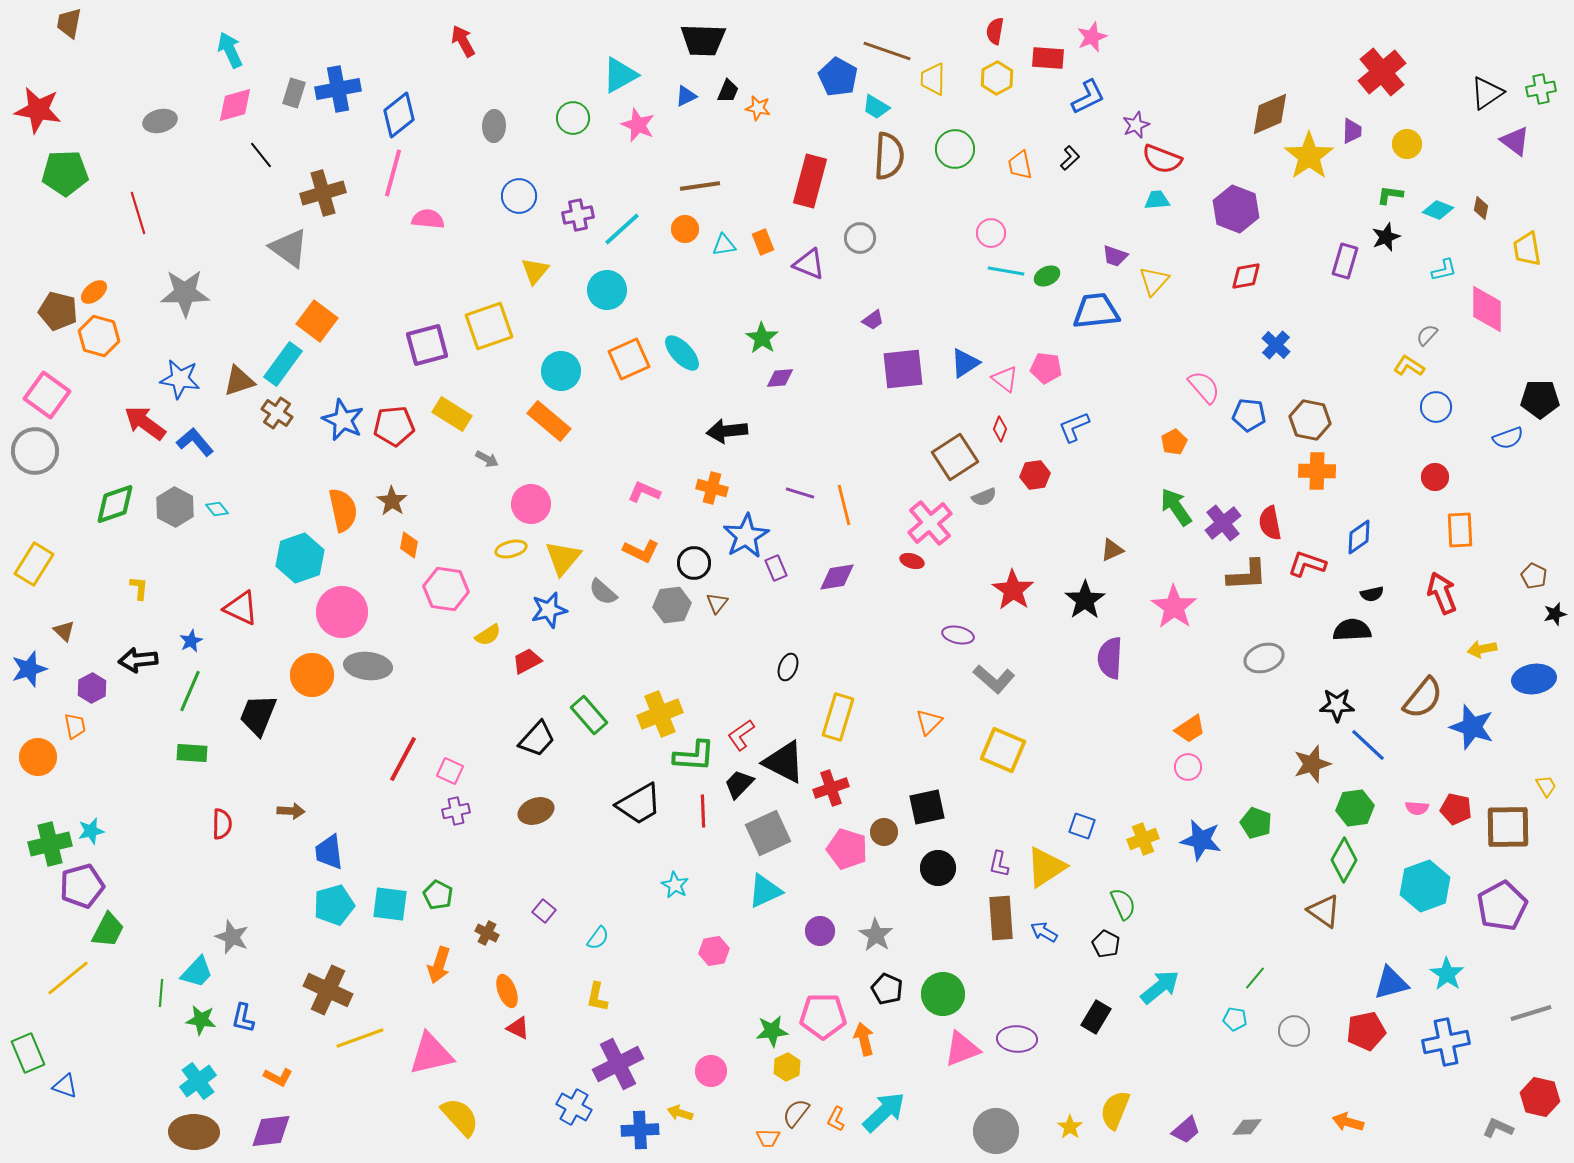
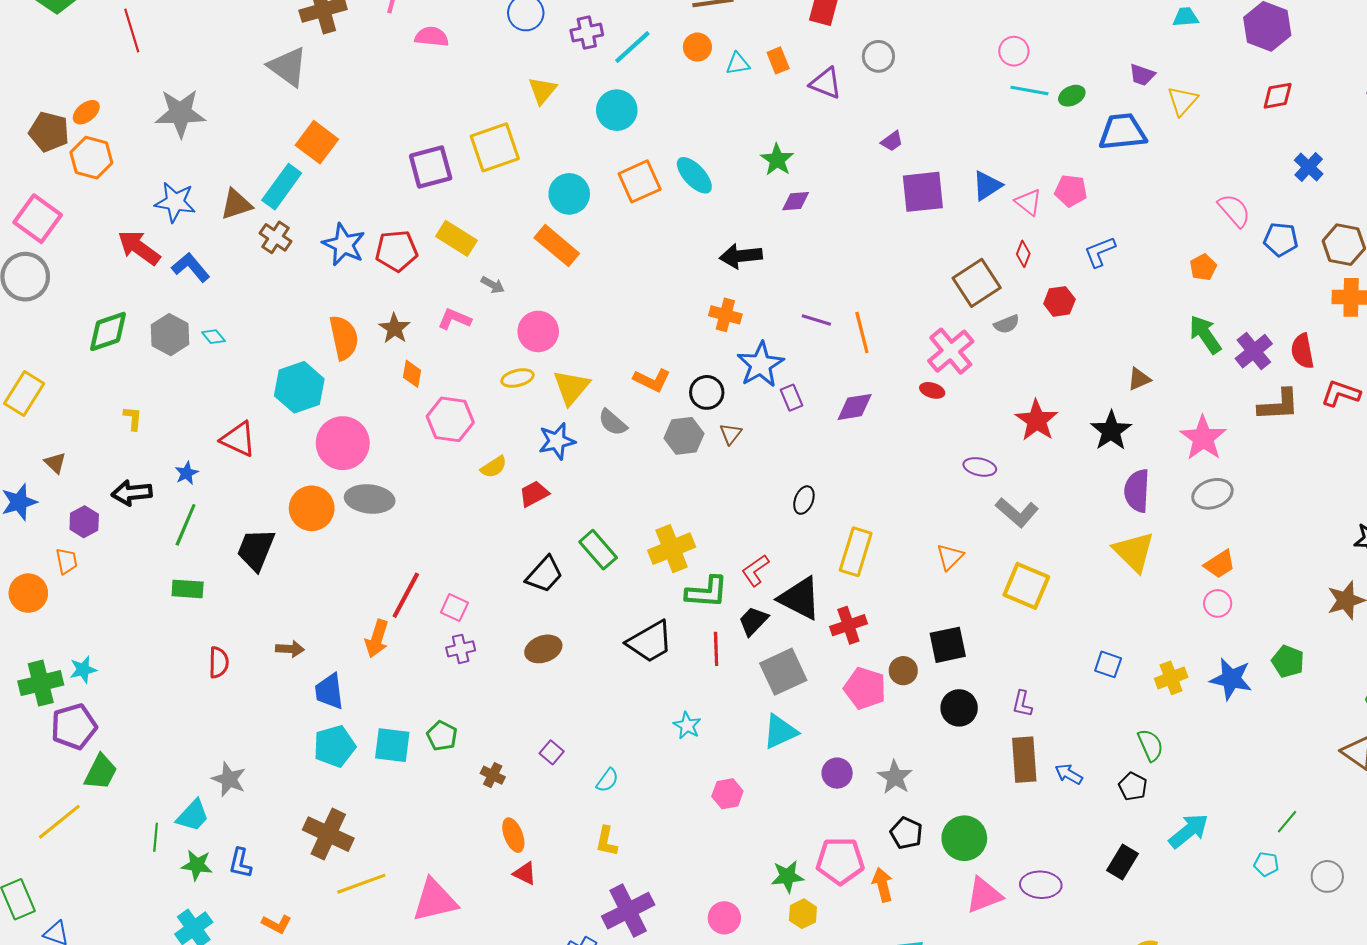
pink L-shape: (644, 492) -> (454, 319), moved
gray ellipse: (1264, 658) -> (1212, 494), moved
yellow triangle: (1046, 867) -> (1134, 552), moved, turned -42
orange arrow: (439, 965) -> (377, 639), moved

